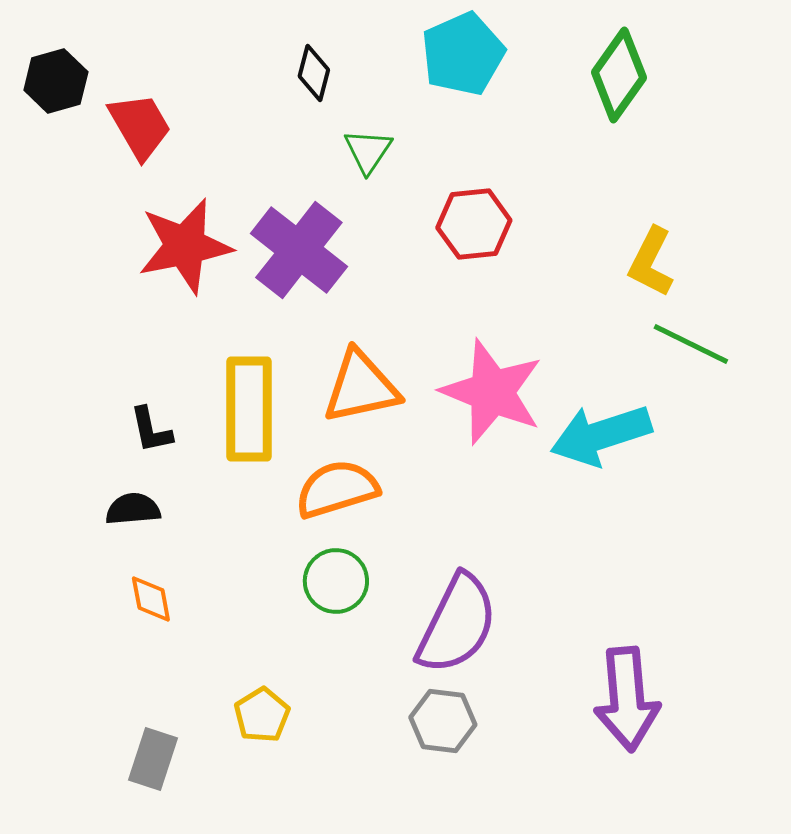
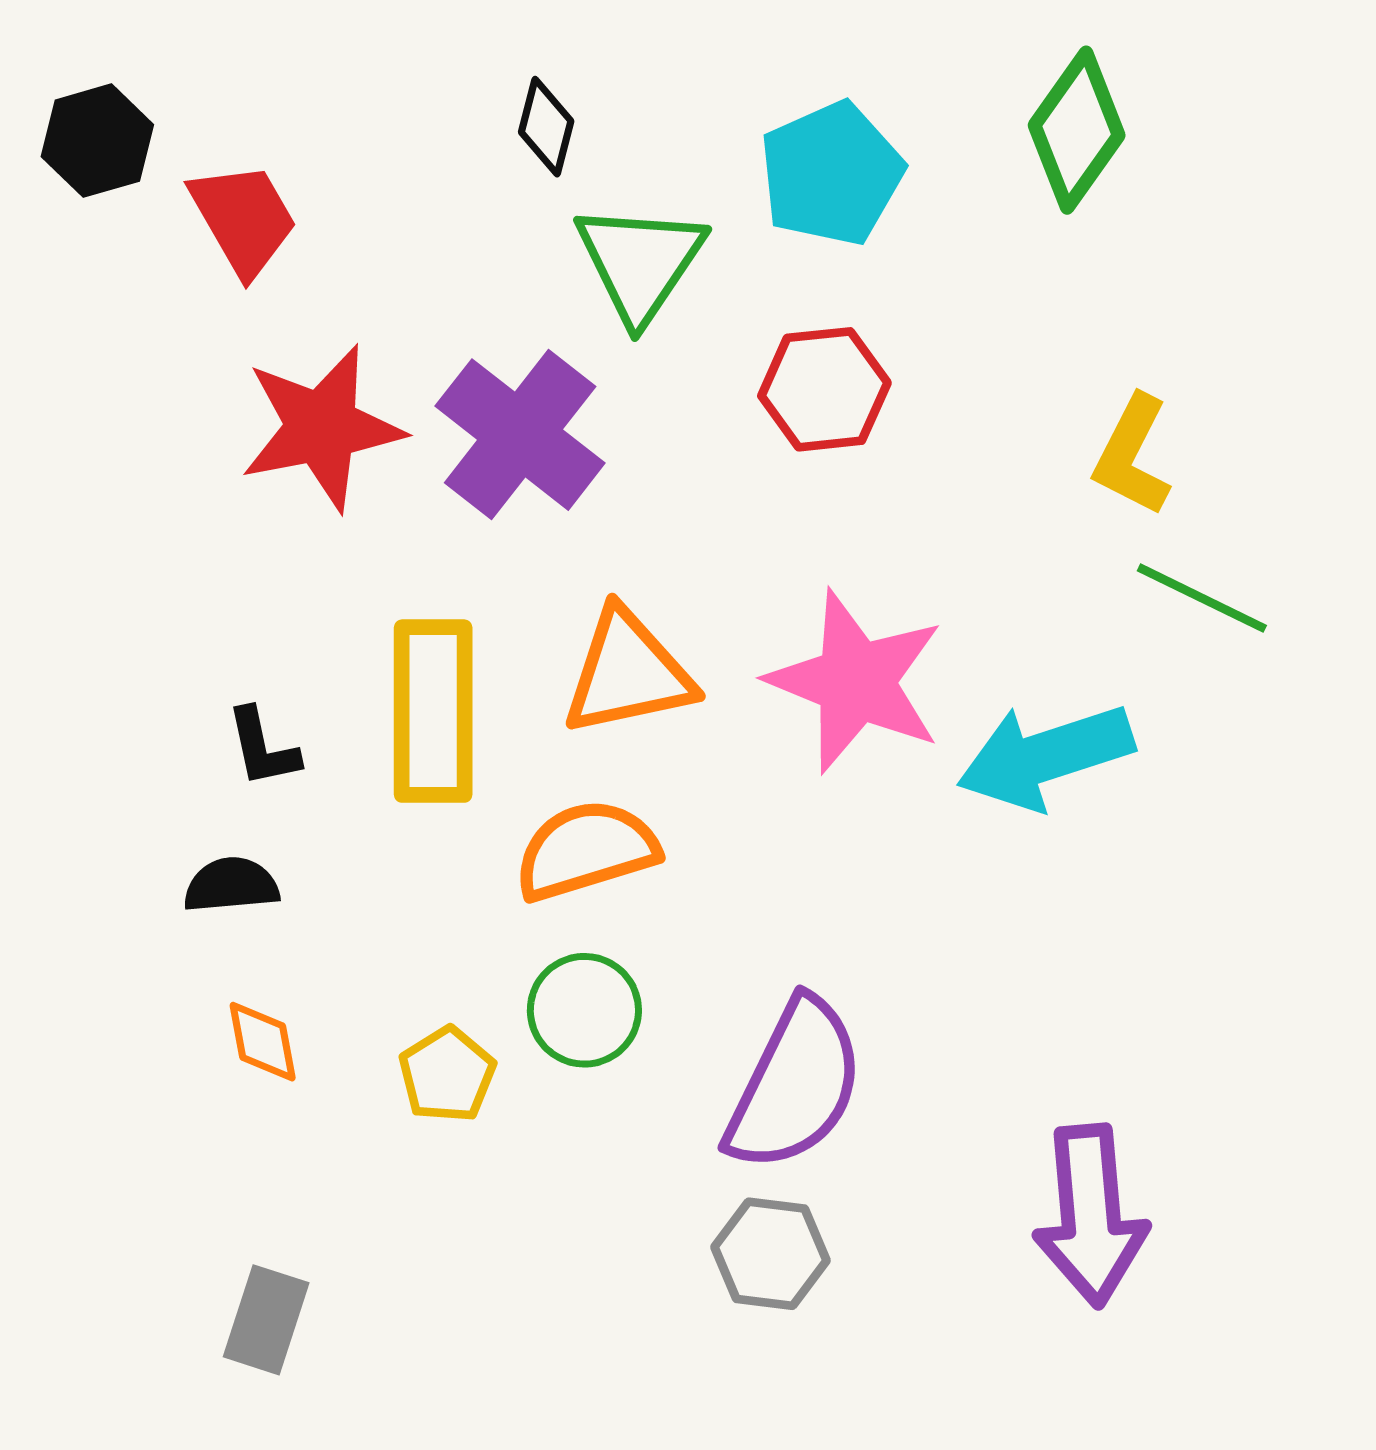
cyan pentagon: (463, 54) -> (831, 174), moved
green triangle: (368, 151) -> (640, 262), size x1.6
yellow pentagon: (262, 715) -> (447, 1075), moved

